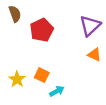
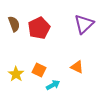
brown semicircle: (15, 14) -> (14, 24), moved
orange triangle: (94, 55) -> (77, 67), moved

